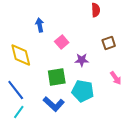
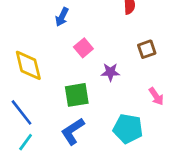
blue arrow: (40, 25) -> (62, 17), moved, turned -144
cyan pentagon: (83, 91) -> (128, 129), moved
blue L-shape: (54, 104) -> (73, 131), turned 105

